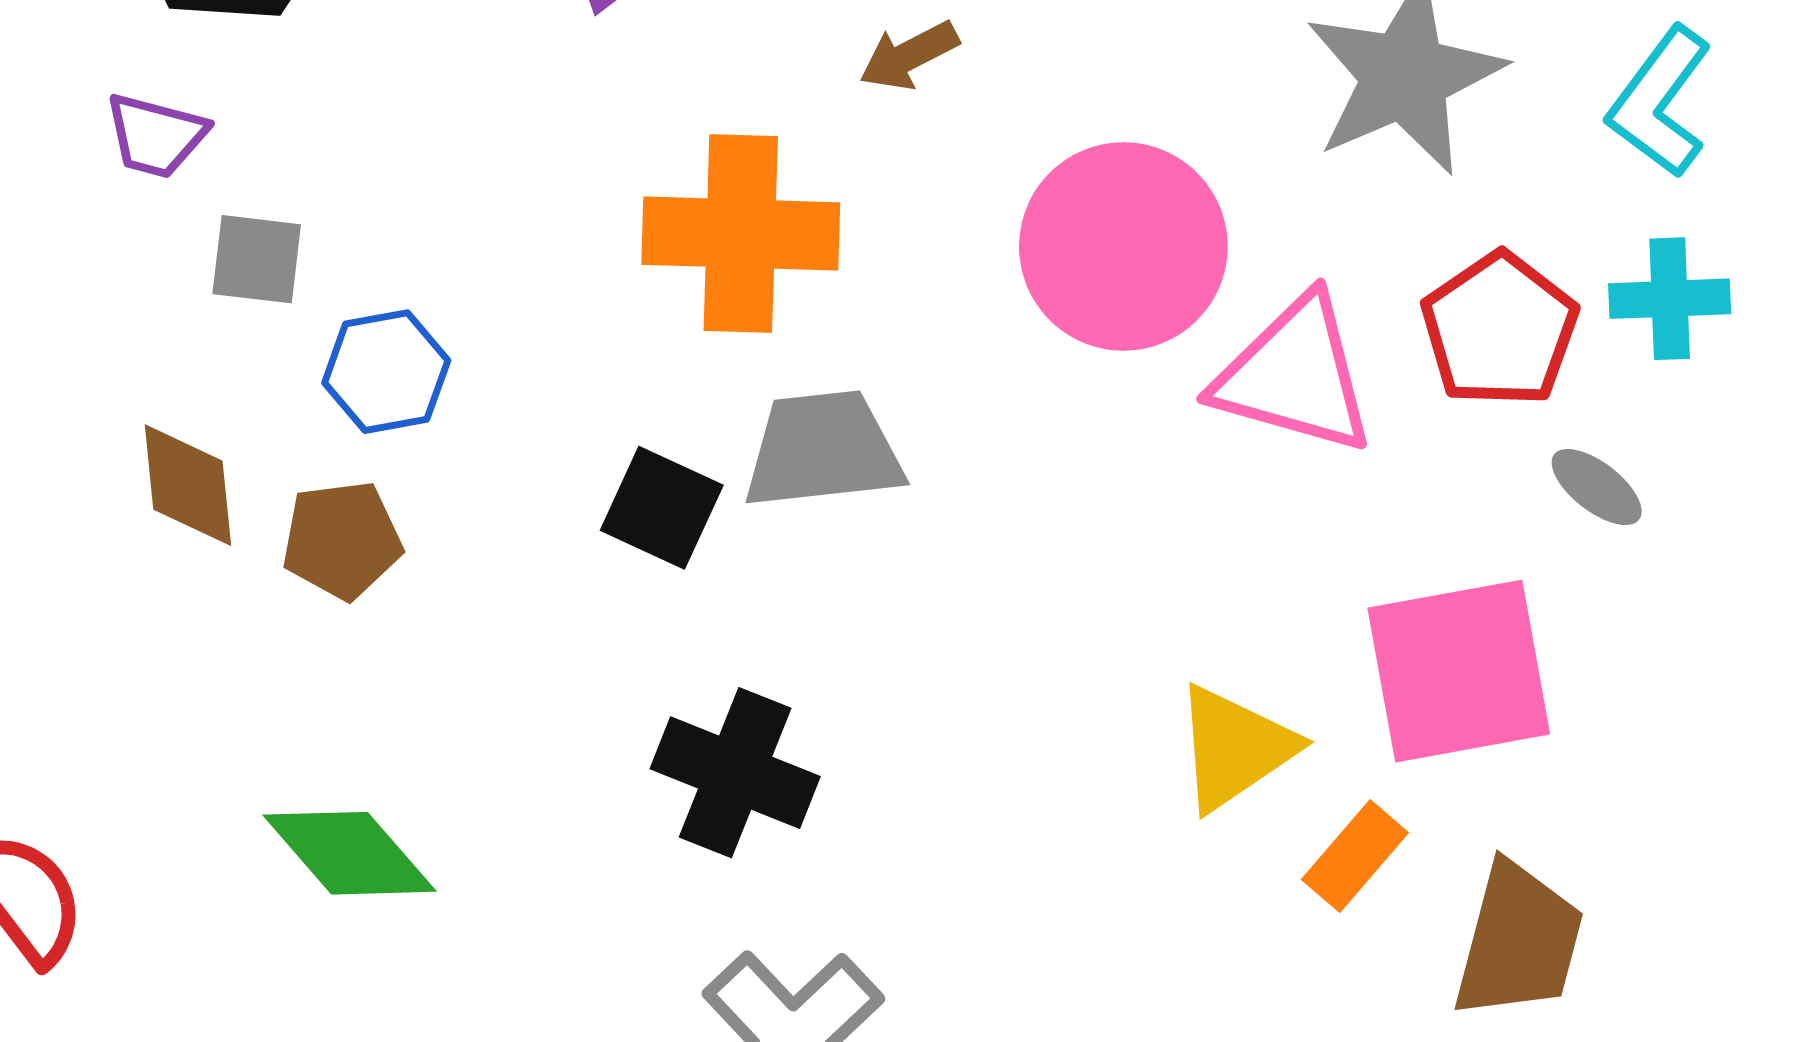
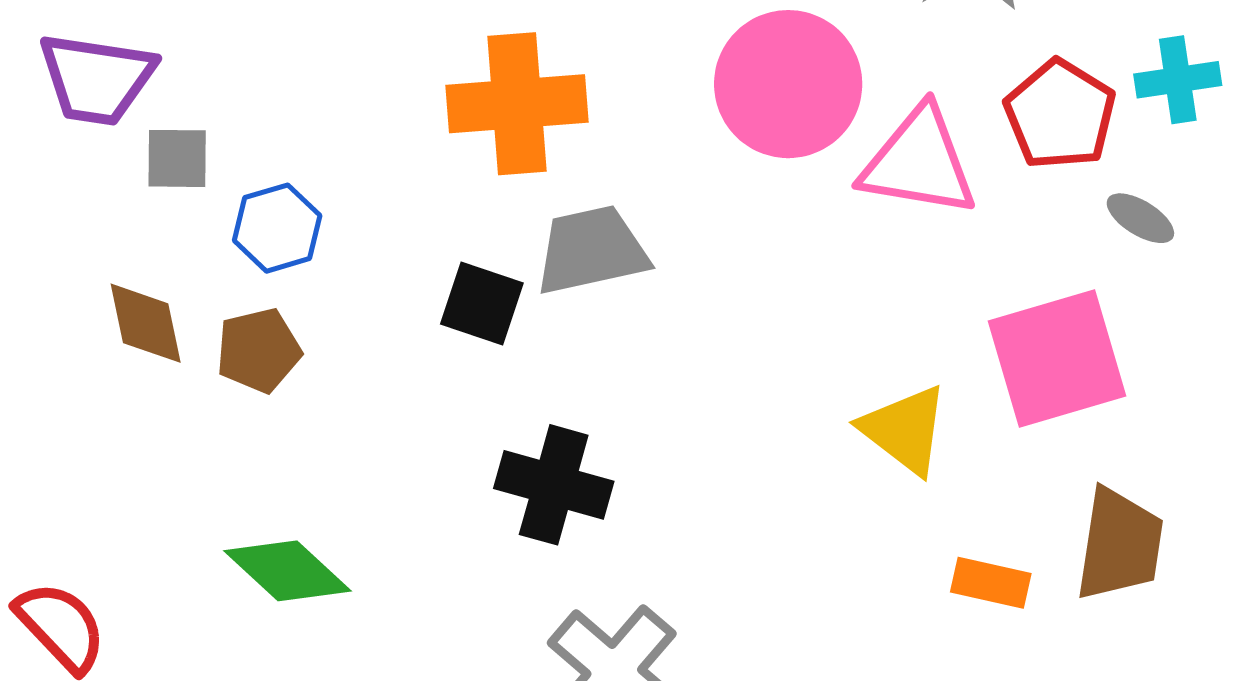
purple trapezoid: (156, 135) -> (97, 79), size x1.6
yellow triangle: (1235, 748) -> (905, 430), turned -42
orange rectangle: (1355, 856) -> (991, 583), moved, turned 68

